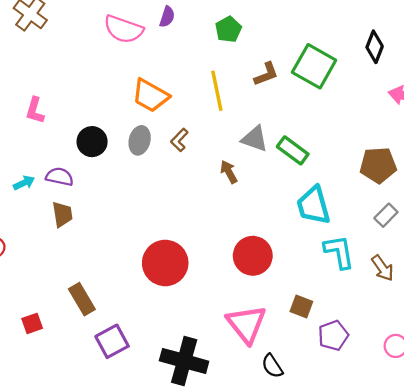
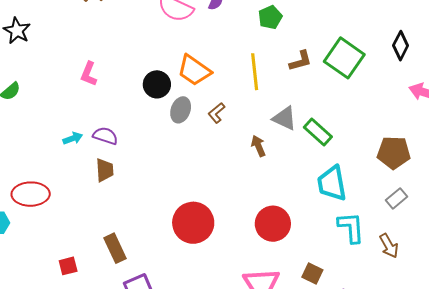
black circle: (92, 142) -> (157, 84), moved

